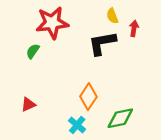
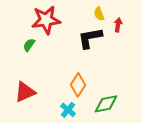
red triangle: (28, 105) -> (25, 92), size x1.6

